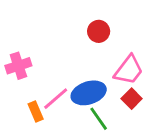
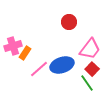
orange rectangle: (36, 112) -> (25, 53), moved, turned 56
green line: (99, 119) -> (87, 83), moved

